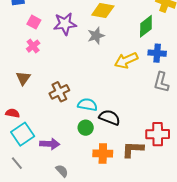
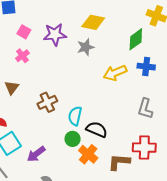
gray L-shape: (161, 82) -> (145, 109), moved
cyan semicircle: (87, 105) -> (75, 116), turned -90
purple arrow: (50, 144) -> (36, 154), turned 138
orange cross: (103, 154) -> (88, 154), moved, turned 36

